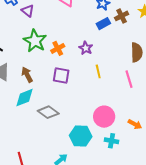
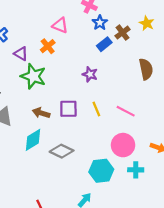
purple triangle: (28, 11) -> (21, 54), moved
orange cross: (58, 48) -> (48, 46), moved
yellow line: (98, 71) -> (96, 109), moved
brown arrow: (27, 75) -> (41, 113), moved, turned -35
pink line: (129, 79) -> (126, 111), moved, turned -36

